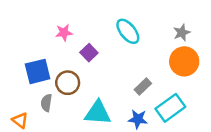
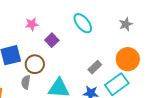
orange circle: (184, 61) -> (128, 59), moved
gray semicircle: (46, 103) -> (26, 82), moved

